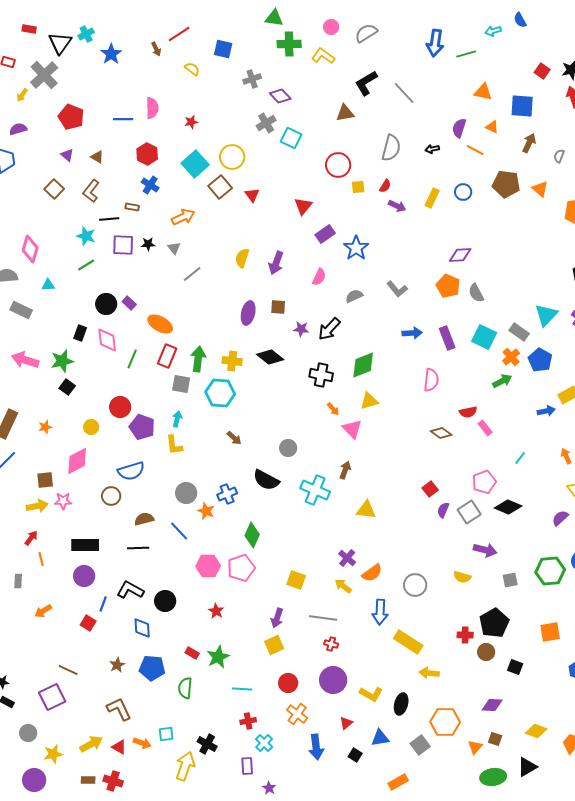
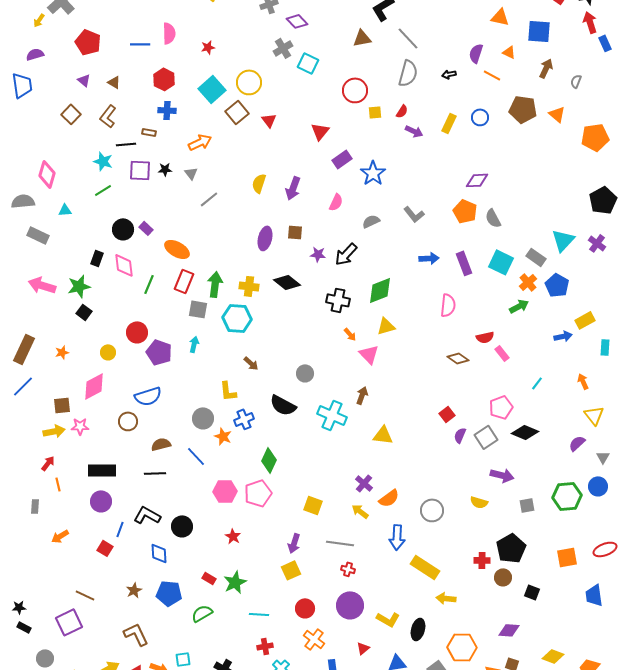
gray line: (404, 93) -> (408, 38), moved
blue cross: (150, 185) -> (167, 110), turned -30
yellow L-shape: (174, 445) -> (228, 391), moved
green semicircle: (185, 688) -> (202, 613), turned 55

